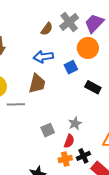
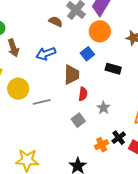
brown semicircle: (47, 29) -> (56, 22), turned -88
blue arrow: (43, 57) -> (46, 54), moved
brown trapezoid: (37, 83) -> (72, 75), moved
red semicircle: (69, 141) -> (83, 94), moved

